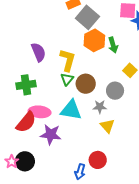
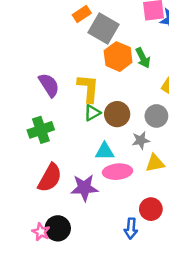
green triangle: (67, 79) -> (92, 113), turned 32
cyan triangle: (71, 110) -> (105, 151), size x0.7
pink ellipse: (40, 112) -> (118, 172), moved
yellow triangle: (107, 126) -> (155, 163), turned -49

